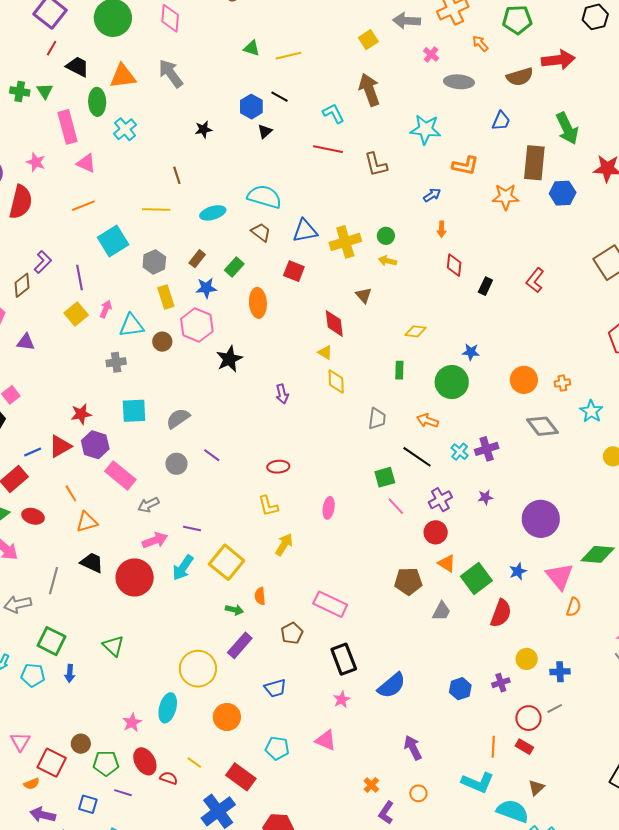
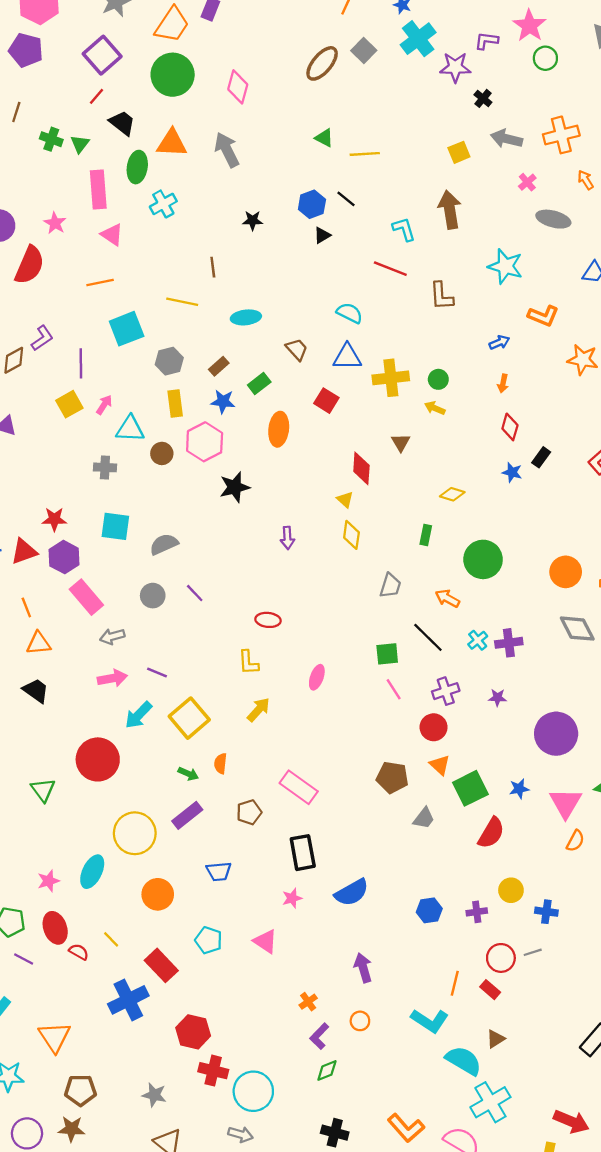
cyan semicircle: (264, 197) -> (350, 313), moved, size x0.7
blue star: (471, 352) -> (512, 472), moved
red circle: (135, 577) -> (98, 759), moved

